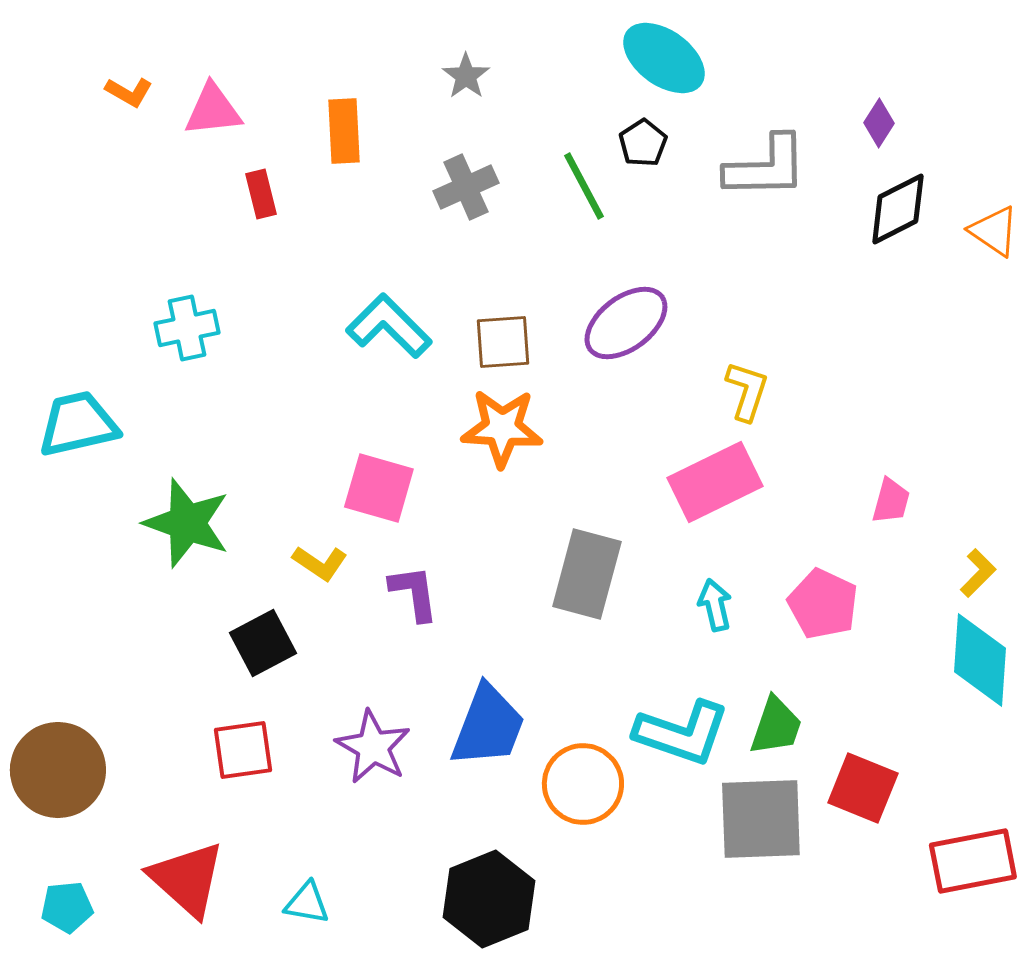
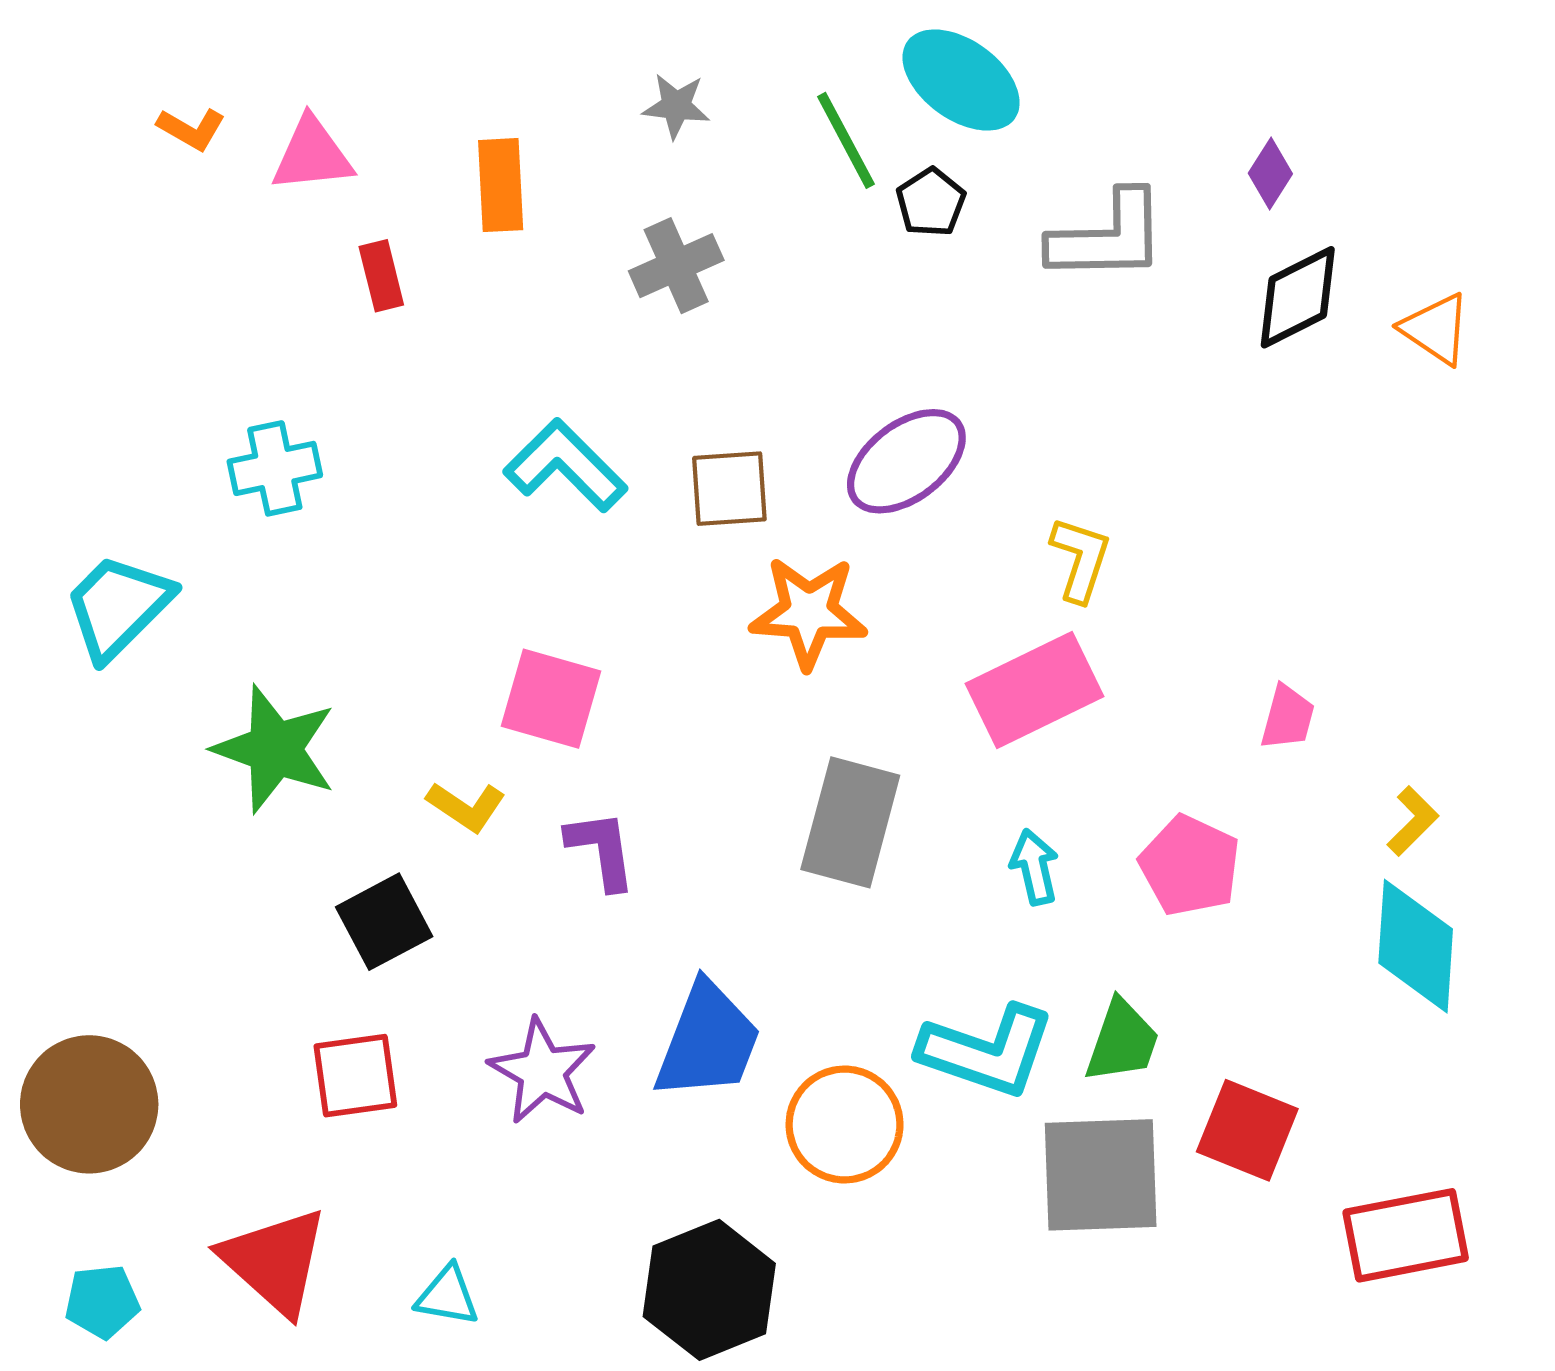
gray star: (466, 76) -> (676, 106), turned -30
green line: (584, 186) -> (846, 140), moved
cyan trapezoid: (78, 424) -> (118, 607), turned -32
orange star: (502, 428) -> (809, 612), moved

